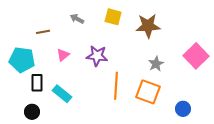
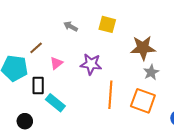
brown star: (148, 26) -> (143, 48), moved
brown line: (43, 32) -> (36, 48), moved, turned -32
black rectangle: (37, 83) -> (38, 86), moved

